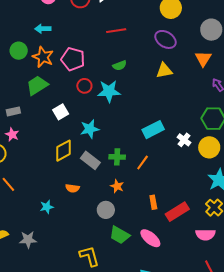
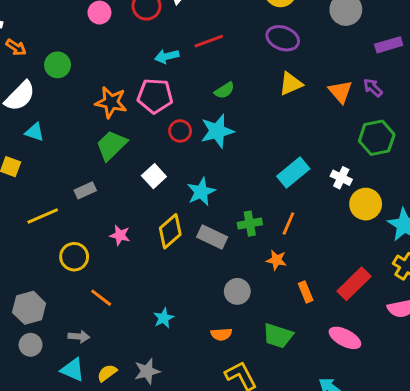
cyan arrow: (43, 29) -> (167, 56), moved
green circle: (19, 51) -> (58, 65), moved
orange triangle: (203, 59) -> (340, 92), moved
pink star: (12, 134) -> (120, 235), moved
yellow circle: (209, 147) -> (366, 204), moved
orange star: (117, 186) -> (276, 260), moved
orange semicircle: (72, 188) -> (221, 334), moved
orange rectangle: (153, 202) -> (306, 292), moved
gray circle: (106, 210) -> (237, 291), moved
pink ellipse: (150, 238) -> (345, 338), moved

